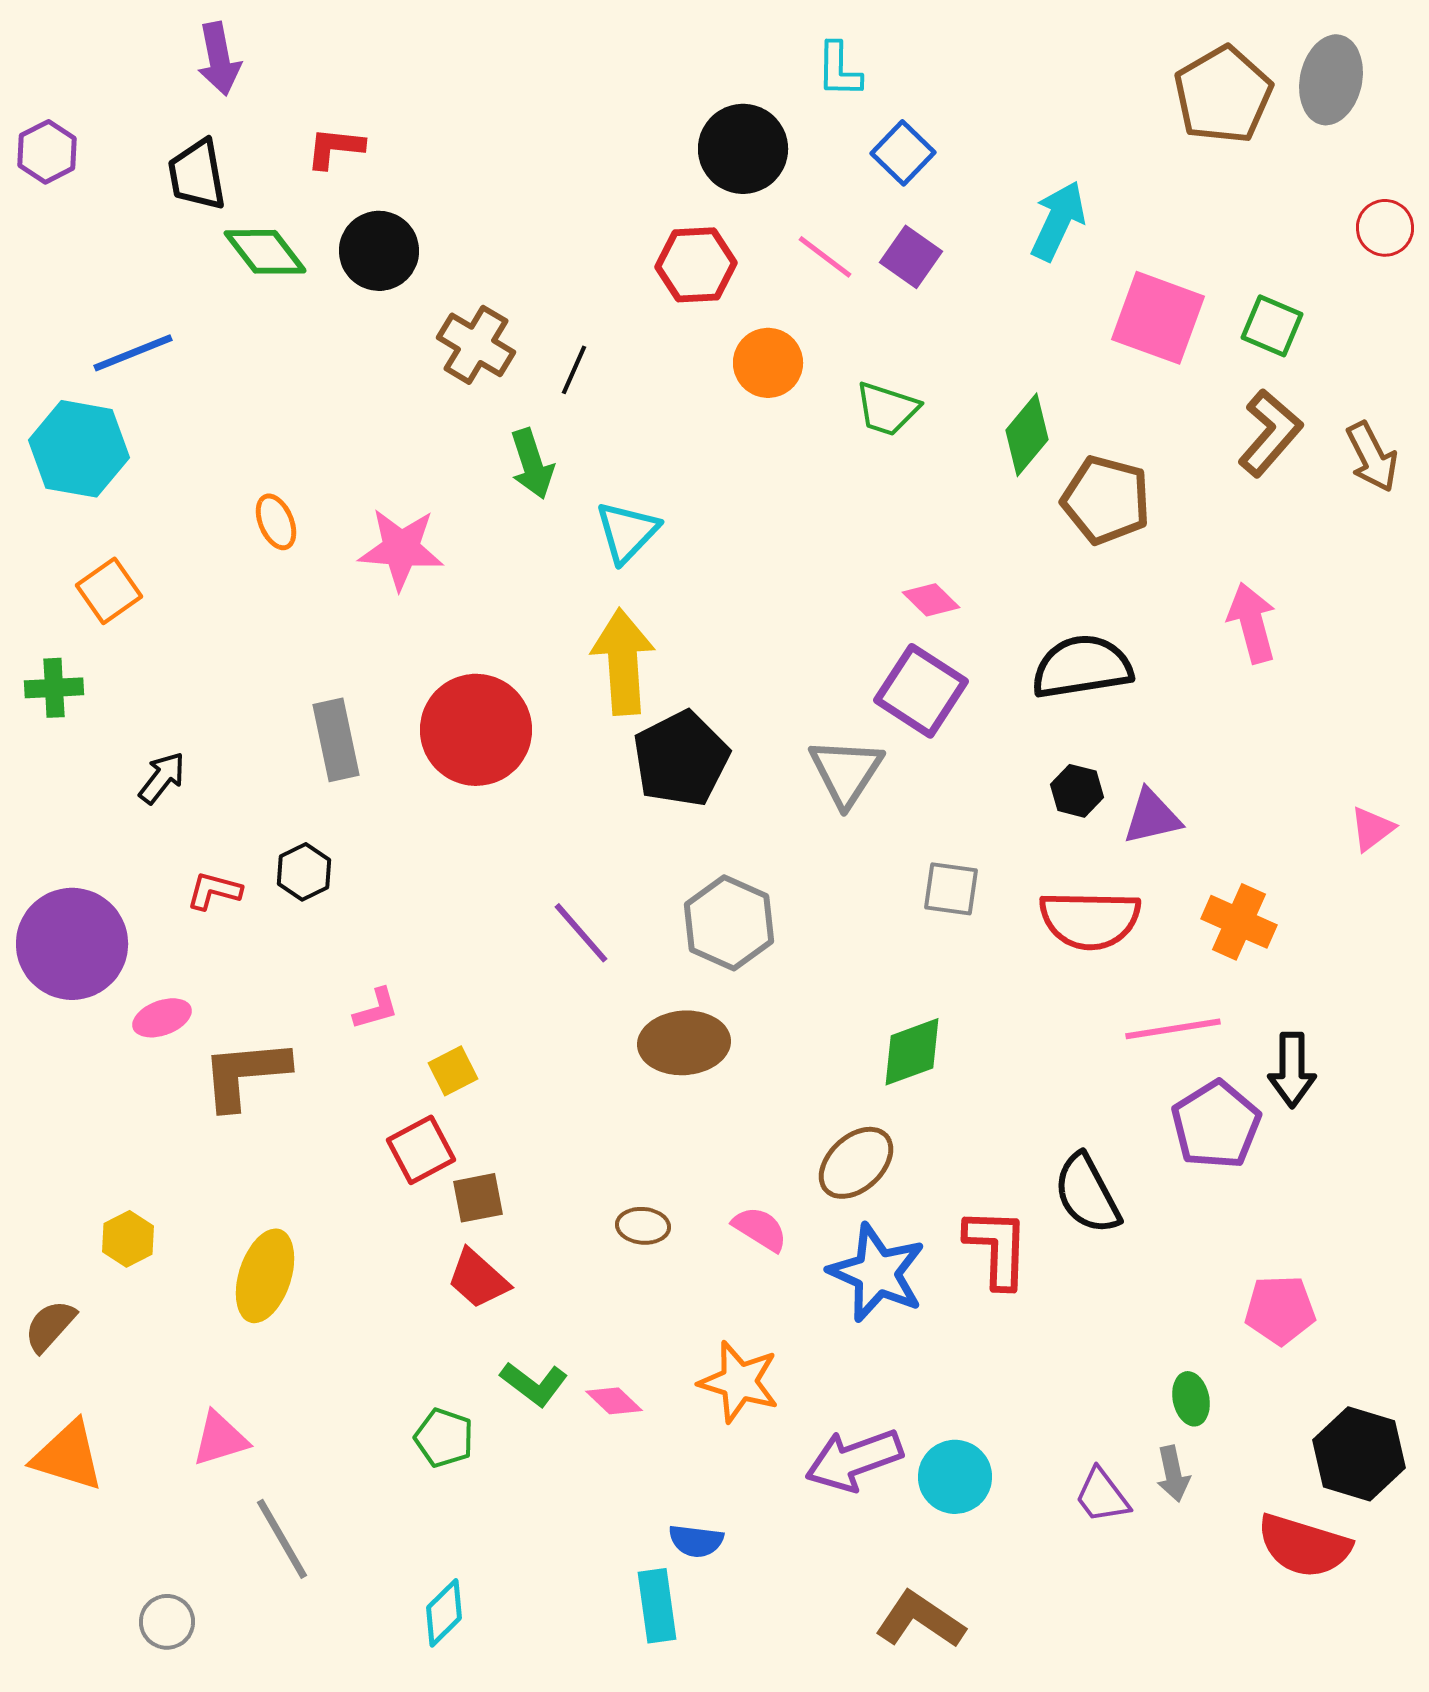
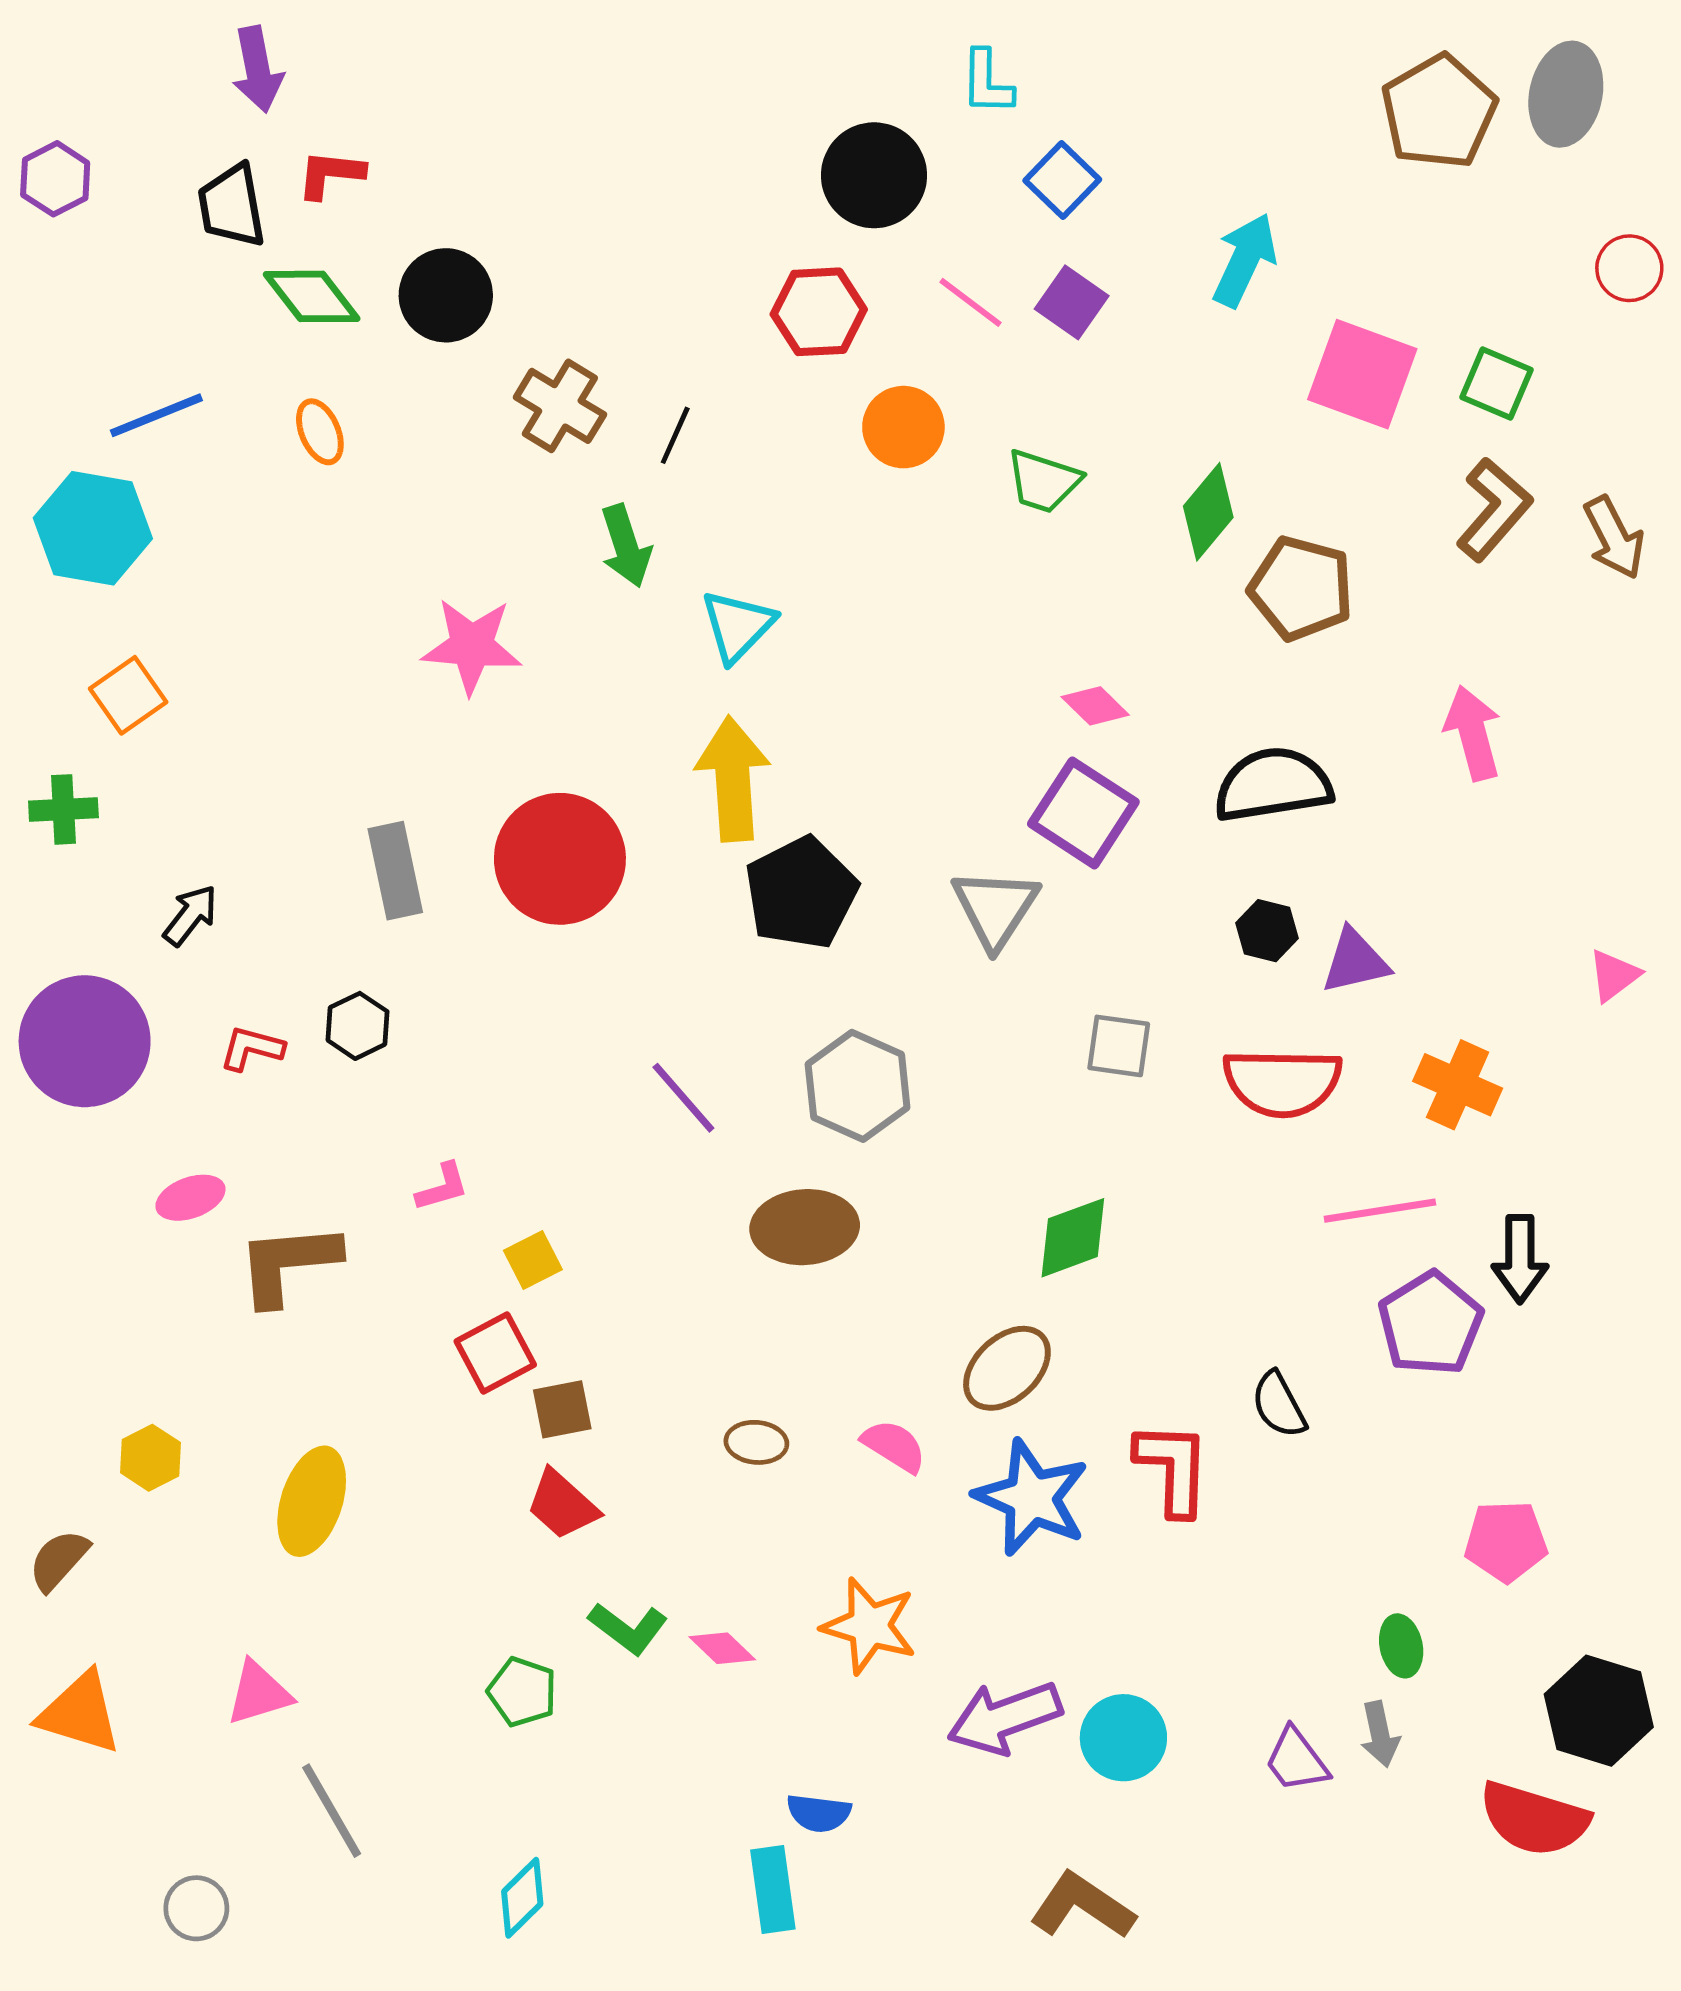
red L-shape: (335, 148) -> (330, 174), moved
orange ellipse: (276, 522) -> (320, 432), moved
purple circle: (72, 944) -> (85, 1041), moved
black semicircle: (1087, 1194) -> (1279, 1405), size x0.7

